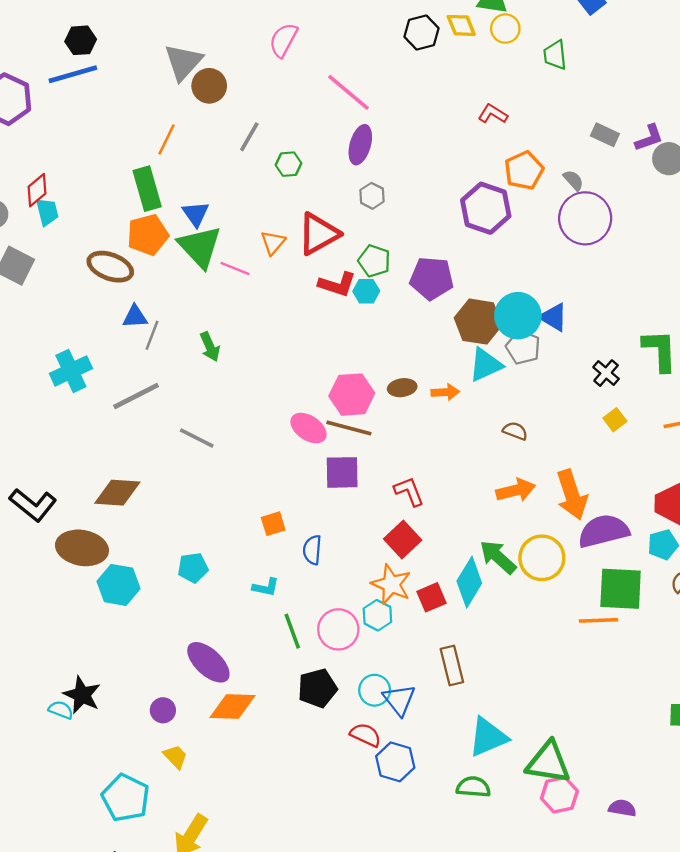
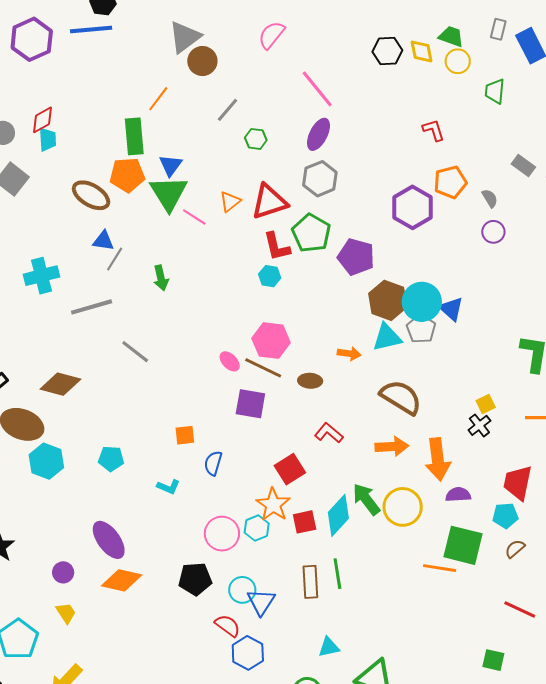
red L-shape: (493, 114) -> (434, 130), turned 30
gray hexagon: (372, 196) -> (320, 179), size x1.6
purple circle: (585, 218) -> (493, 232), size x0.5
green pentagon: (374, 261) -> (311, 233), size x1.4
red L-shape: (337, 284) -> (277, 247), turned 48
cyan hexagon: (366, 291) -> (270, 276), moved
black cross: (606, 373) -> (479, 425), moved
brown ellipse: (402, 388) -> (310, 381), moved
pink ellipse: (309, 428) -> (230, 361), size x0.7
brown semicircle: (515, 431) -> (401, 397), size x2.0
red L-shape: (409, 491) -> (329, 433), moved, turned -40
purple semicircle: (604, 531) -> (458, 495), size x0.6
green line: (292, 631) -> (337, 574), moved
cyan triangle: (488, 737) -> (329, 647), size x0.6

